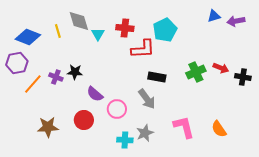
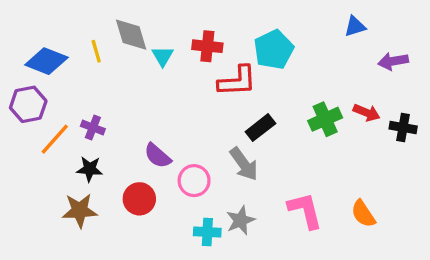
purple arrow: (236, 21) -> (393, 61), moved
black star: (75, 72) -> (90, 169), moved
black rectangle: (157, 77) -> (260, 128), turned -48

